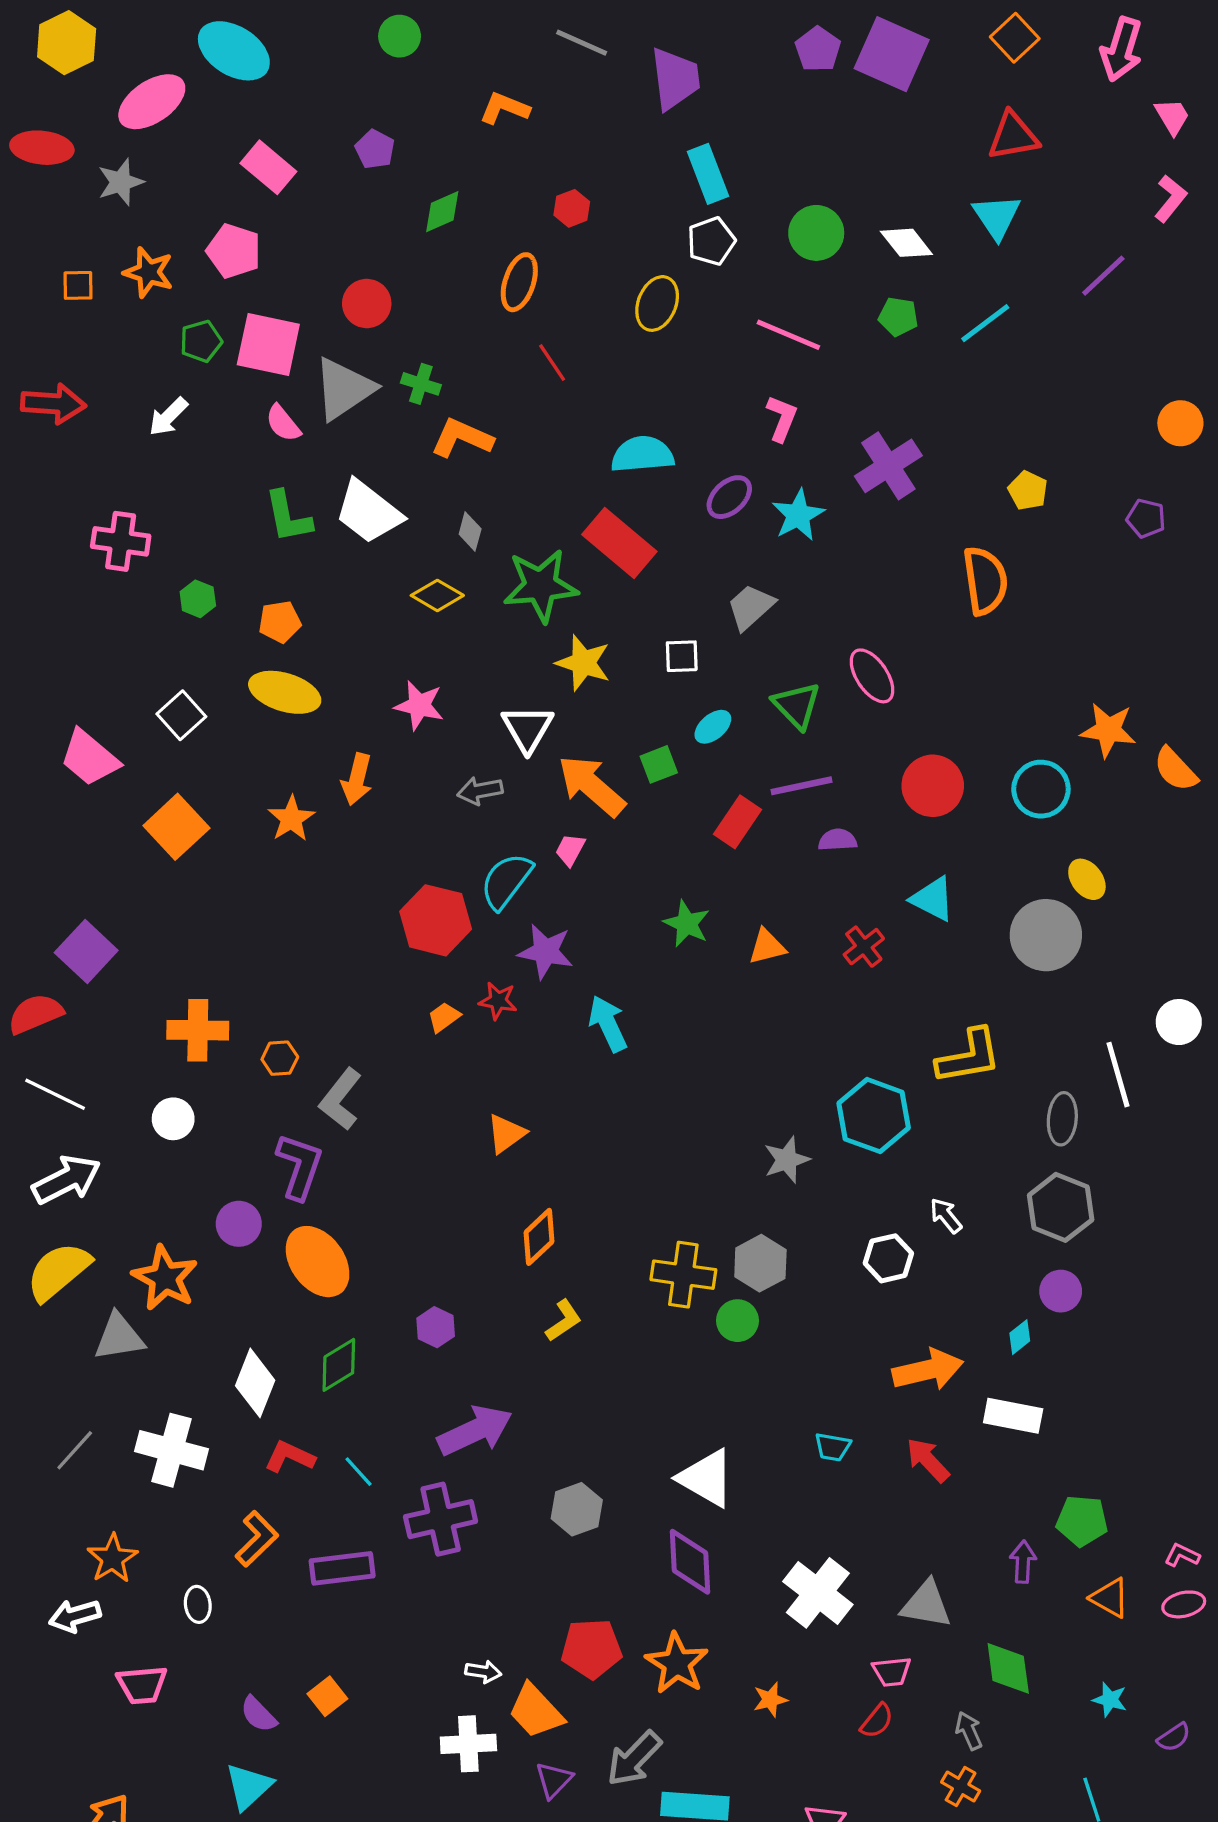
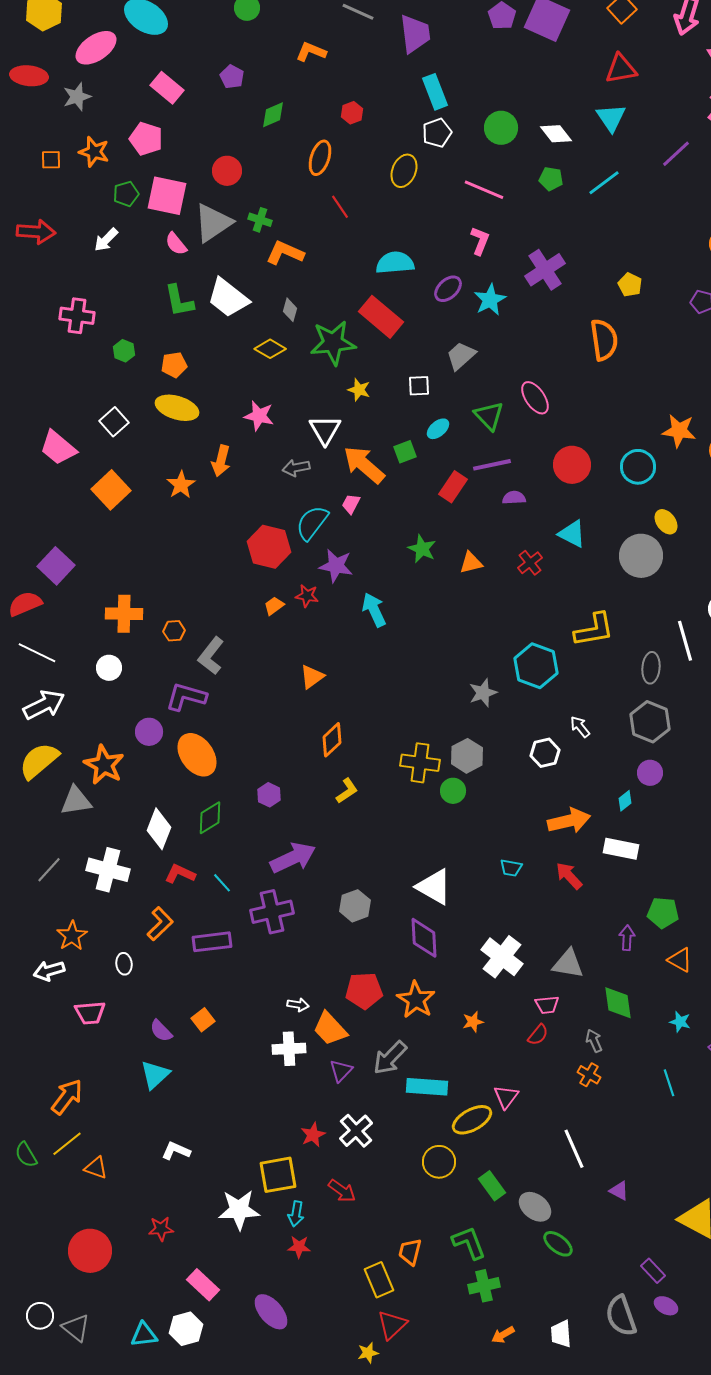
yellow star: (583, 663) -> (359, 390), size x0.7
purple L-shape: (299, 1166) -> (186, 697), turned -93

